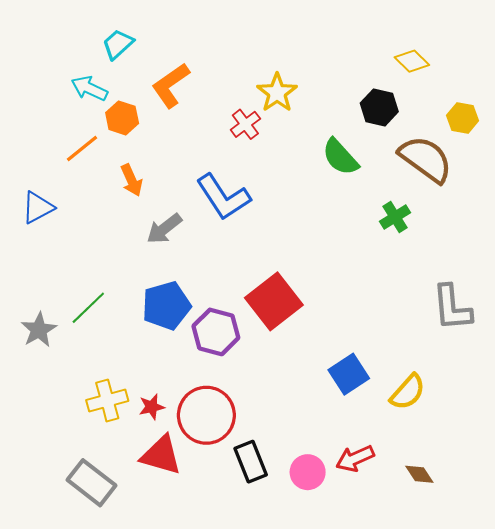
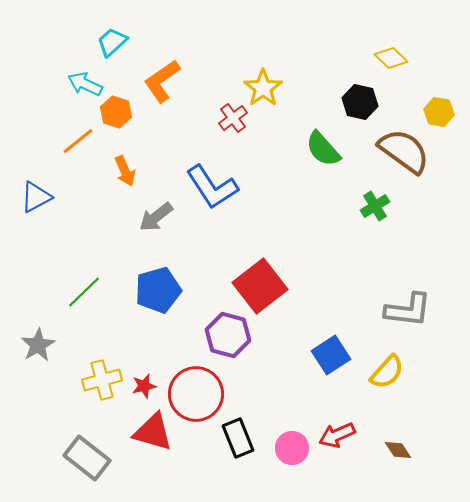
gray L-shape: (452, 308) -> (408, 310), moved, turned -78
gray star: (39, 330) -> (38, 345), moved
purple hexagon: (216, 332) -> (228, 335), moved

